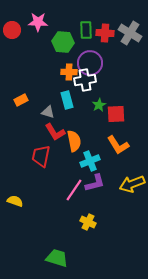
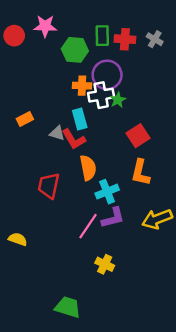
gray cross: (130, 33) -> (155, 39), size x0.6
green star: (99, 105) -> (118, 100), moved
red square: (116, 114) -> (138, 136), turned -30
red L-shape: (55, 132) -> (74, 139), moved
orange L-shape: (118, 145) -> (140, 173), turned 45

